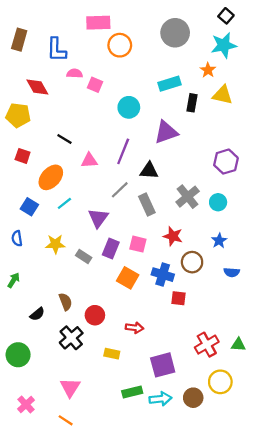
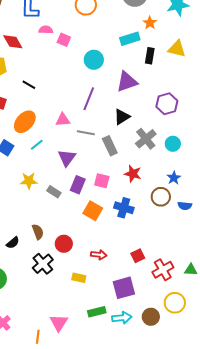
orange star: (208, 70) -> (150, 23), moved
black line: (64, 139) -> (29, 85), moved
pink triangle: (89, 160) -> (63, 120), moved
purple hexagon: (226, 162) -> (167, 104), moved
black triangle: (149, 171) -> (122, 117), moved, turned -36
gray line: (120, 190) -> (86, 133), turned 54
brown circle: (192, 262) -> (161, 197), moved
red square: (179, 298) -> (138, 256), moved, turned -32
pink triangle: (70, 388) -> (59, 323), moved
orange line: (66, 420) -> (38, 337), turned 64

